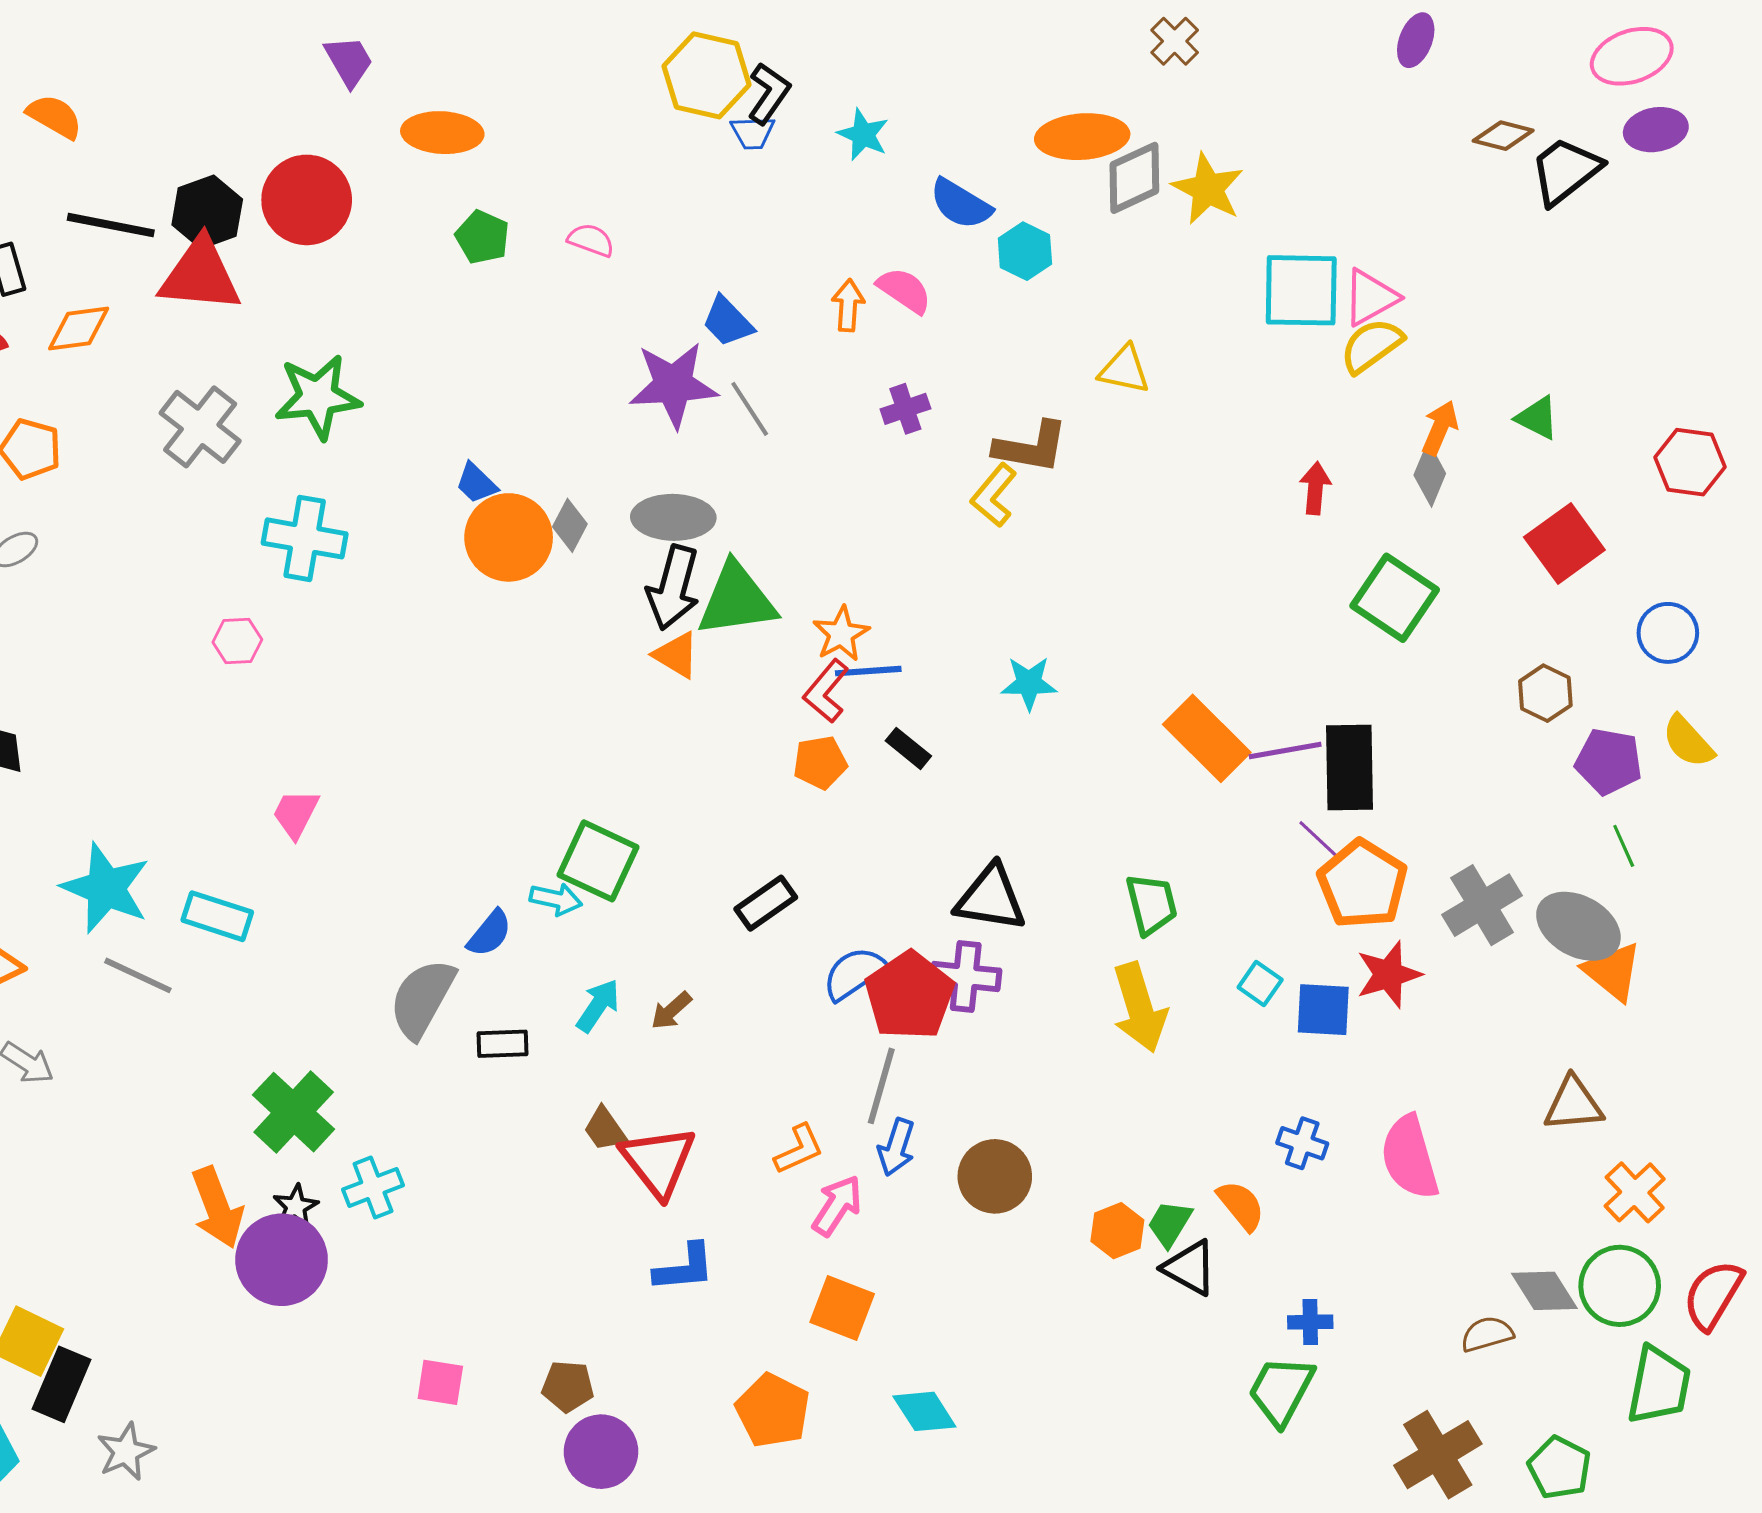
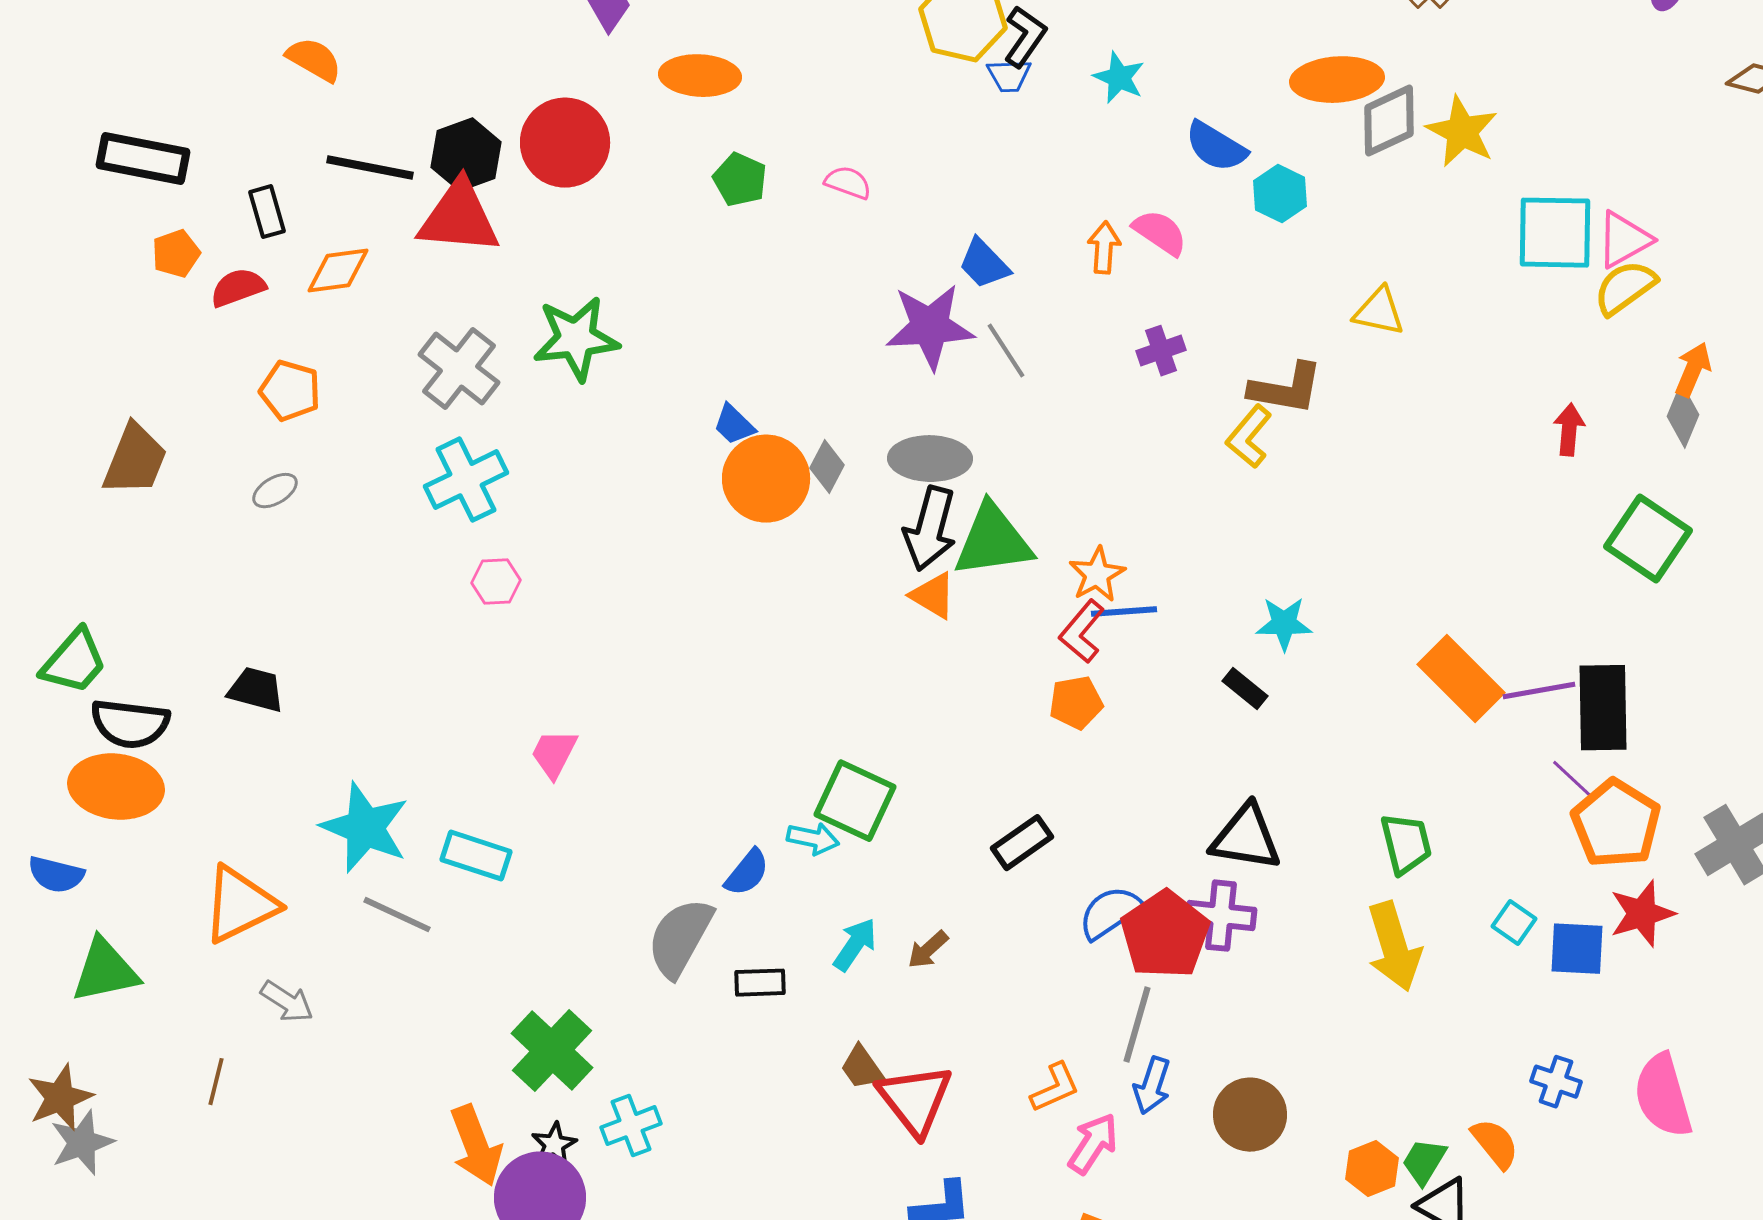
cyan cross: (305, 538) -> (466, 480), moved, turned -36
black rectangle: (908, 748) -> (1245, 689), moved

